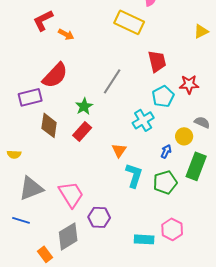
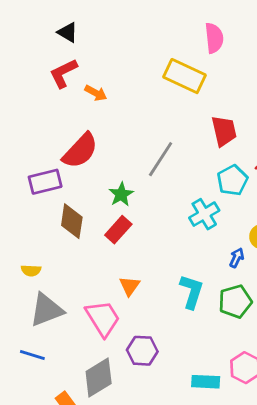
orange triangle: (119, 150) -> (130, 286), moved
yellow semicircle: (14, 154) -> (31, 270), moved

